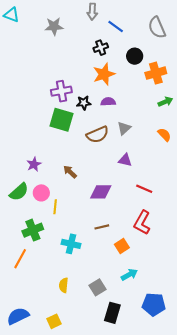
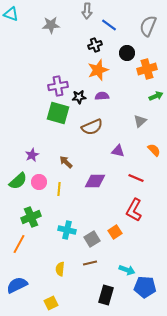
gray semicircle: (157, 27) -> (148, 26), turned 45
gray triangle: (124, 128) -> (140, 121), moved
orange semicircle: (164, 135) -> (154, 150), moved
yellow line: (55, 207) -> (59, 189), moved
brown line: (102, 227) -> (90, 263), moved
cyan arrow: (129, 275) -> (127, 270), moved, turned 49
gray square: (98, 287) -> (92, 239), moved
blue semicircle: (18, 316) -> (17, 285), moved

